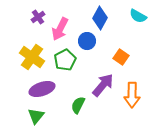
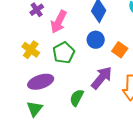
blue circle: (87, 41) -> (96, 40), moved
yellow cross: (32, 57) -> (31, 50), size x0.7

